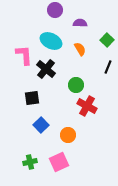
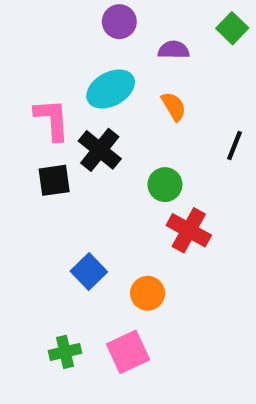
green square: (107, 40) -> (232, 28), moved
cyan ellipse: (51, 41) -> (111, 89), turned -55
black square: (32, 98) -> (54, 180), moved

